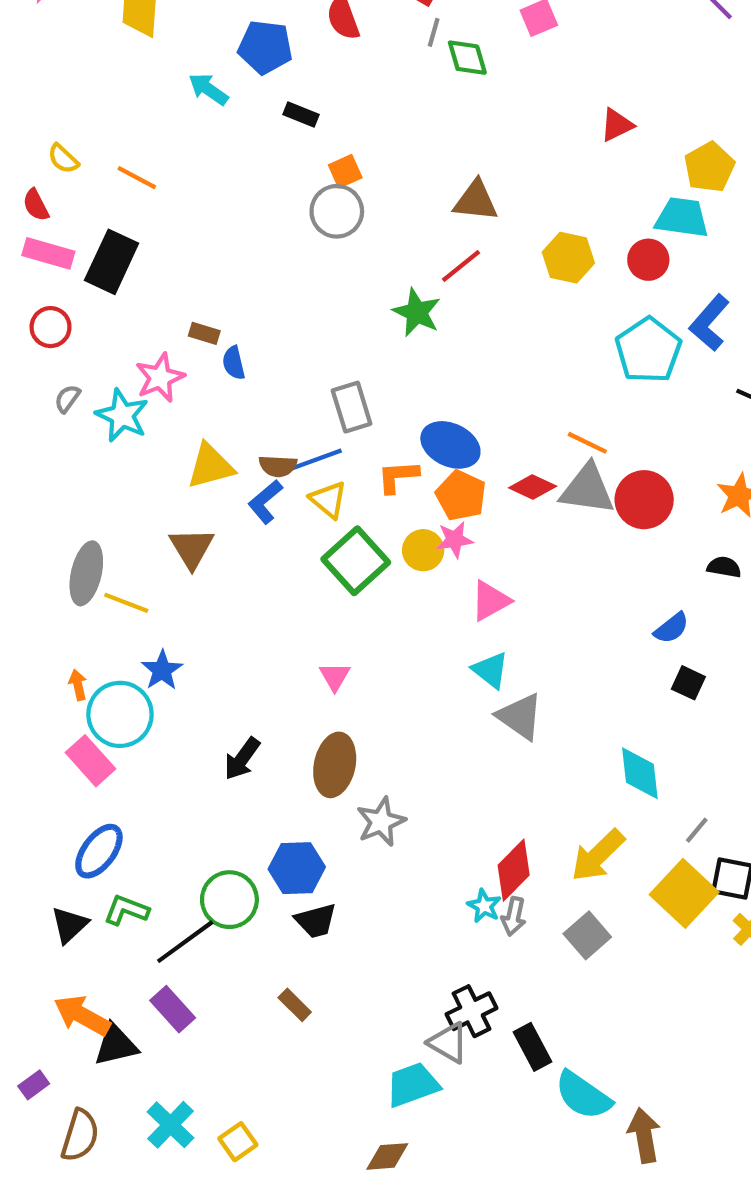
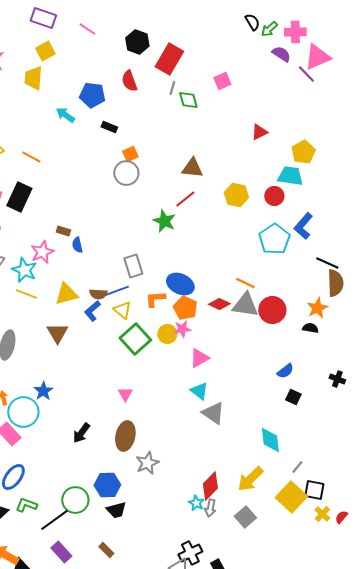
black semicircle: (724, 567) -> (310, 328), moved
yellow line: (126, 603) -> (26, 294), moved
purple rectangle: (173, 1009) -> (61, 552), moved

